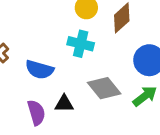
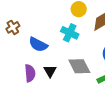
black triangle: (64, 104) -> (50, 71), turned 48

